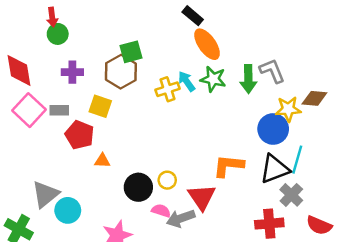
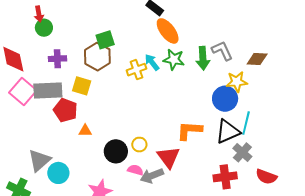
brown diamond: (314, 98) -> (257, 59), moved
gray rectangle: (59, 110) -> (48, 91), size x1.8

